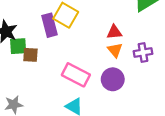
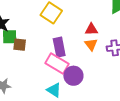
purple rectangle: (49, 25) -> (59, 47), moved
purple circle: (113, 79) -> (73, 76), moved

